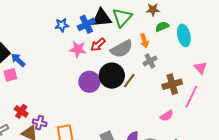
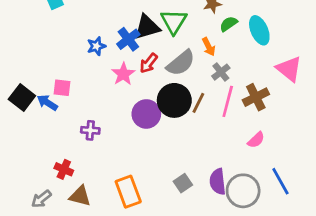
pink star: (78, 49) -> (123, 74), turned -30
pink triangle: (201, 68) -> (289, 69), size x1.5
pink square: (10, 75) -> (62, 88), moved, turned 32
pink line: (191, 97) -> (228, 101), moved
purple cross: (40, 123) -> (90, 130), moved

